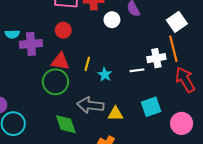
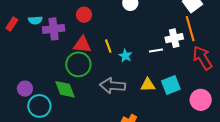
yellow line: (87, 64) -> (108, 46), turned -32
yellow triangle: (115, 114) -> (148, 85), moved
green diamond: (66, 124) -> (65, 89), moved

